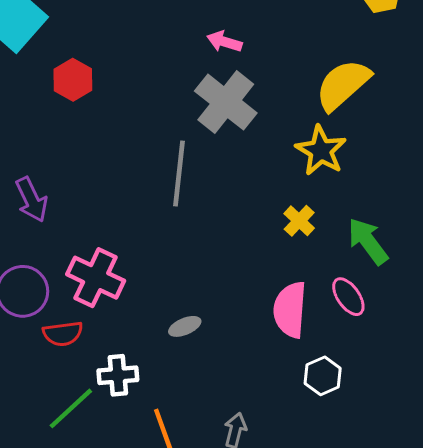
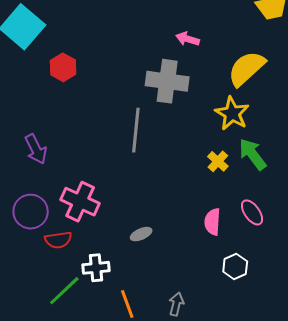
pink arrow: (224, 42) -> (188, 39), moved
gray cross: (226, 102) -> (167, 81), turned -30
green arrow: (368, 241) -> (253, 154), moved
pink semicircle: (290, 310) -> (212, 222), size x0.7

